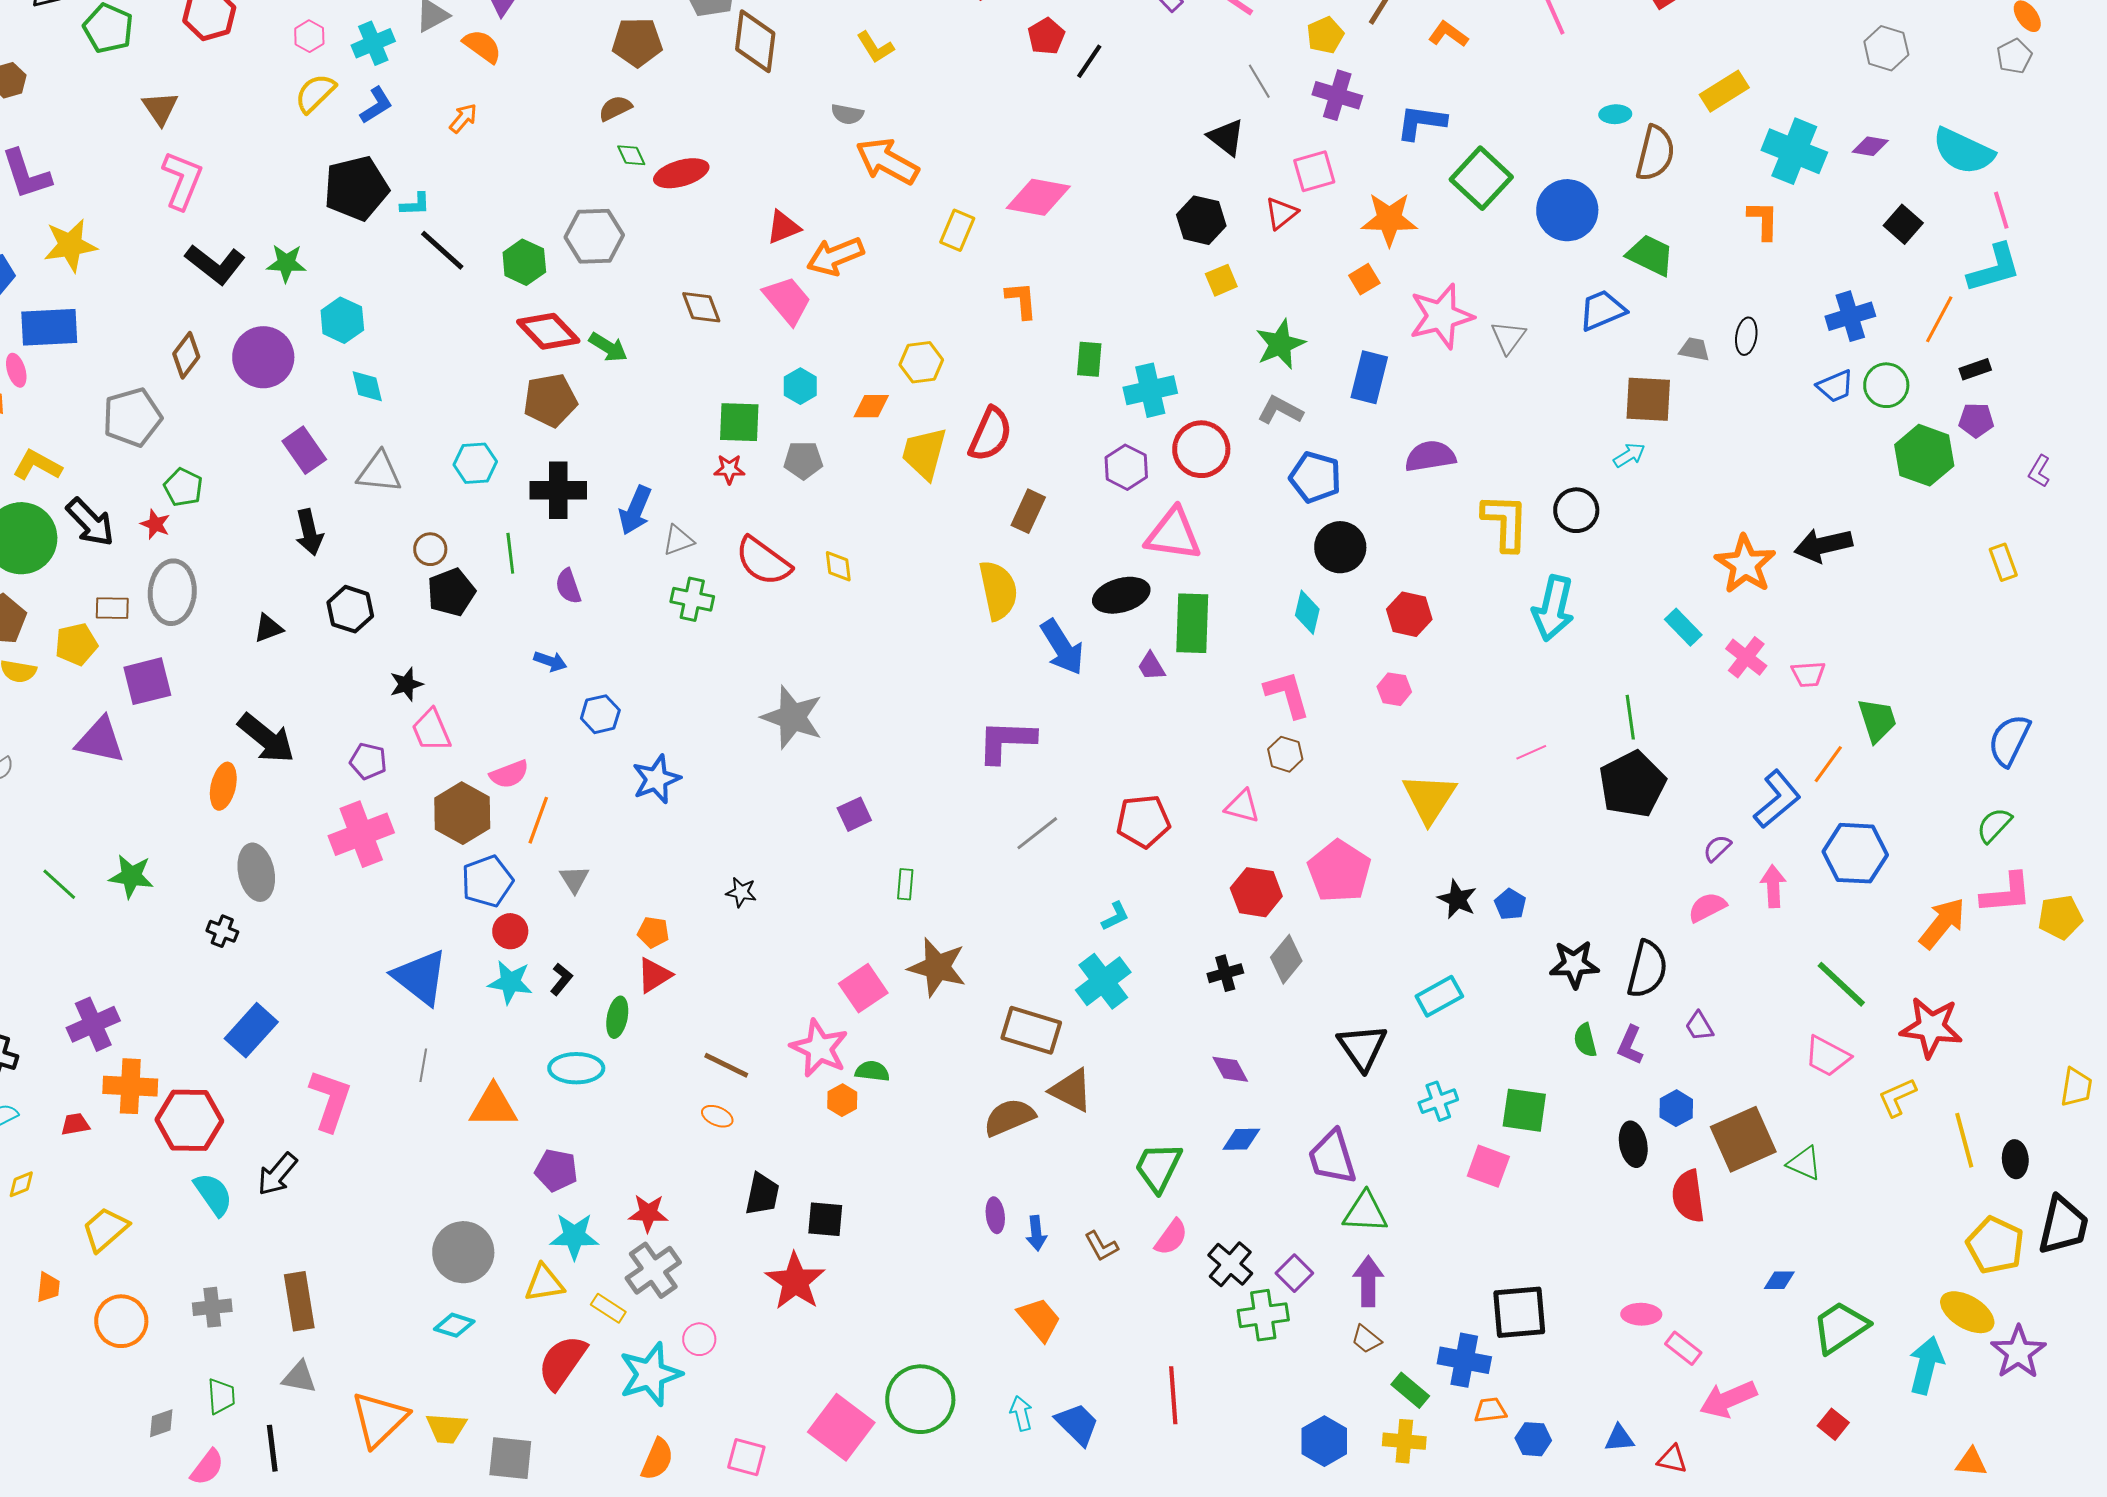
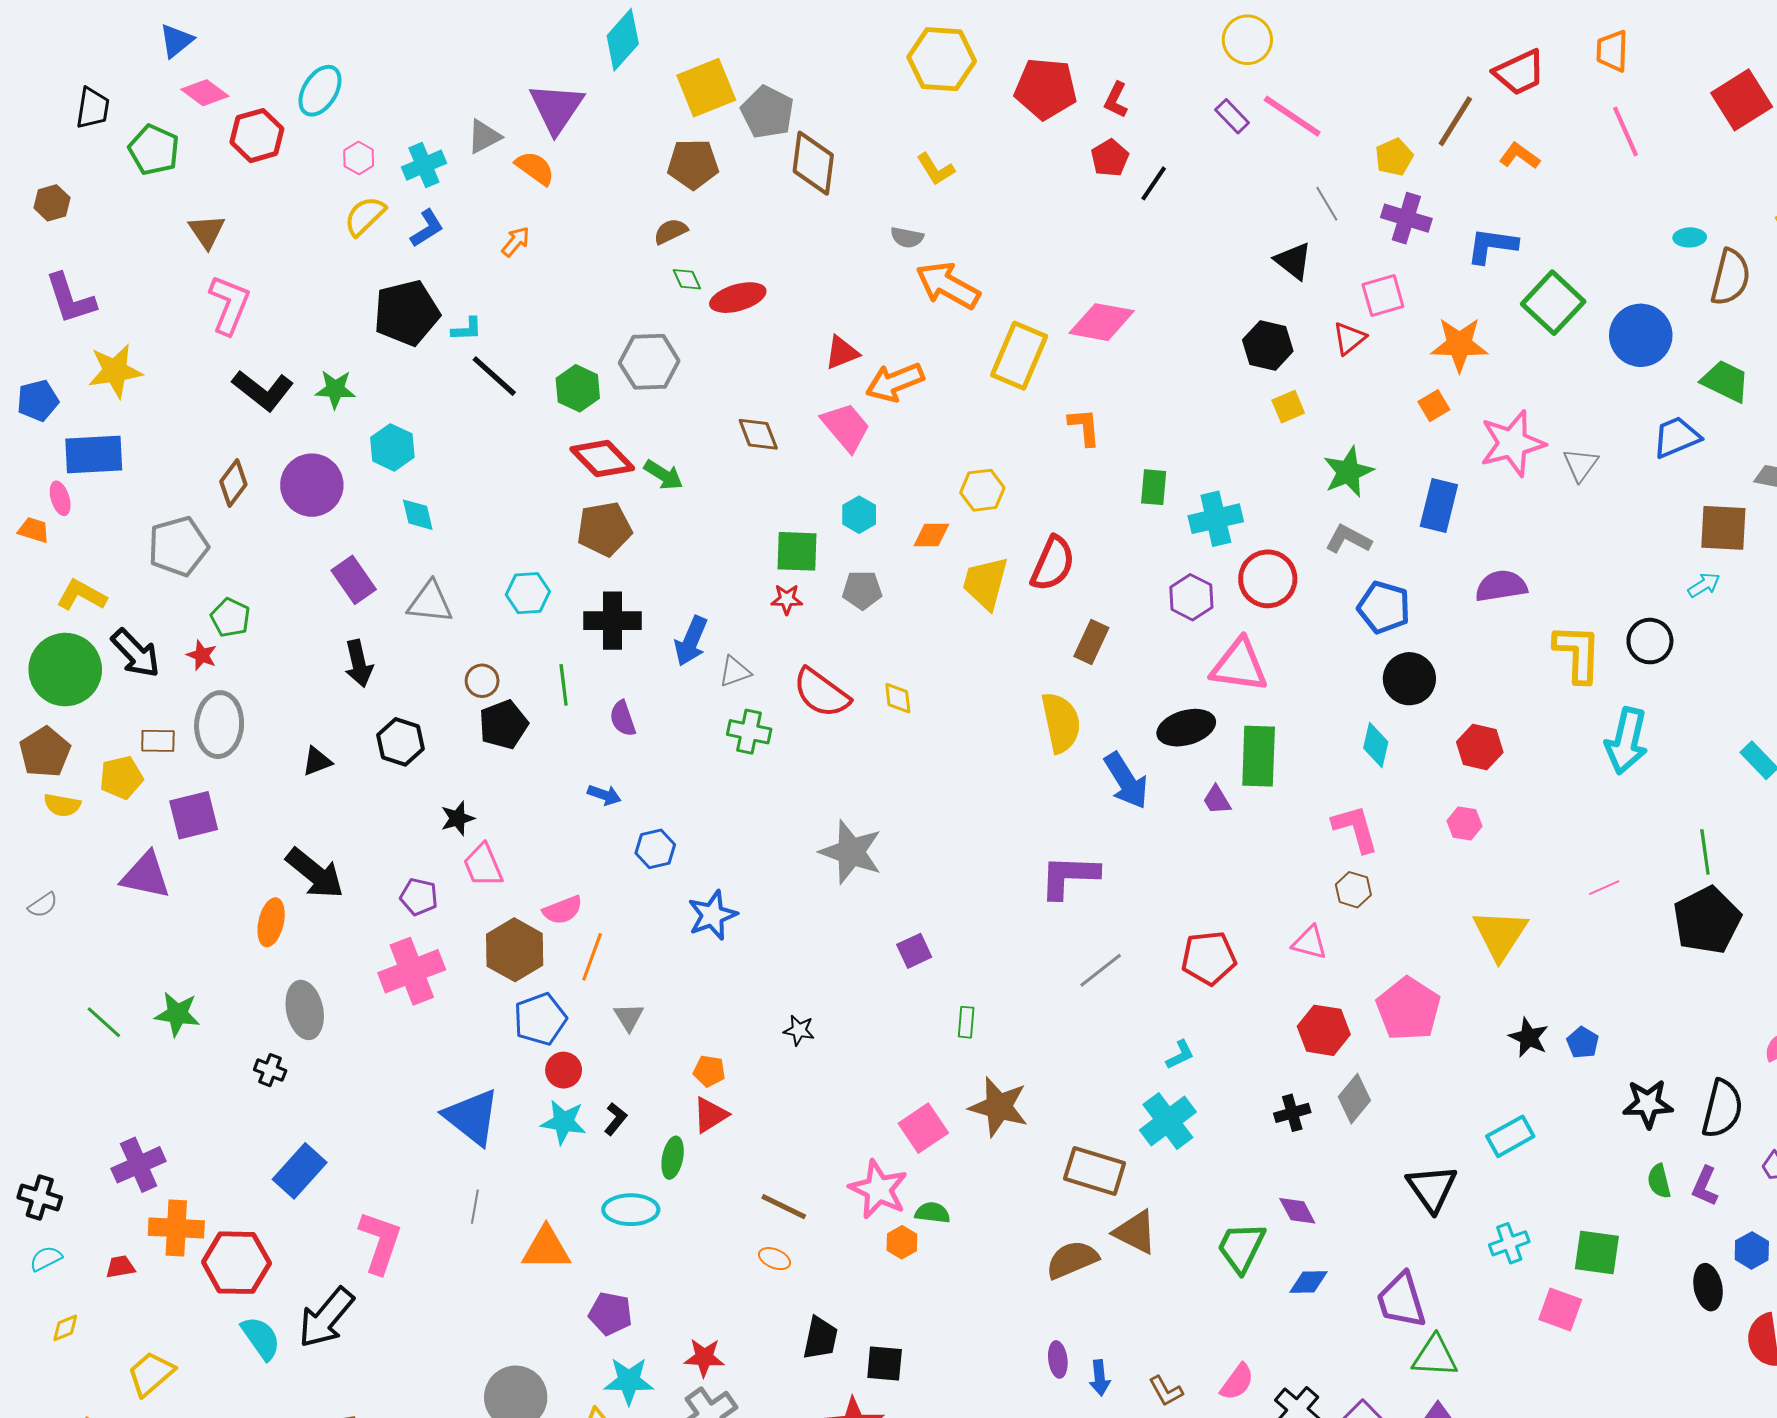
yellow rectangle: (957, 230) -> (1019, 356), size x1.6
green trapezoid: (1158, 1167) -> (1241, 1247), moved
black arrow: (277, 1174) -> (326, 1318), size x1.4

